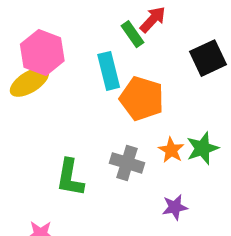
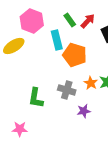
red arrow: (153, 19) -> (88, 21), moved
pink hexagon: (42, 53) -> (32, 21), moved
purple star: (175, 207) -> (84, 111), moved

